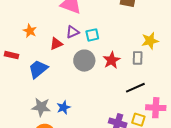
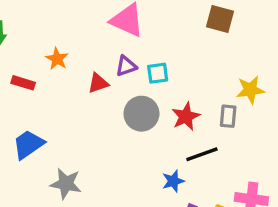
red rectangle: (11, 55) -> (23, 83), moved
blue trapezoid: (38, 69) -> (28, 144), moved
black line: (135, 88) -> (202, 154), moved
blue star: (64, 107) -> (173, 181), moved

